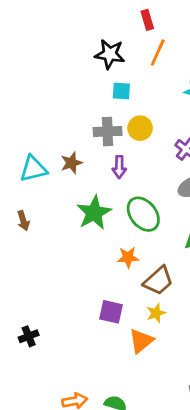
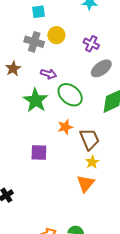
gray cross: (108, 131) -> (34, 42), turned 30
purple arrow: (119, 167) -> (49, 74), moved, turned -63
brown trapezoid: (158, 281) -> (89, 139), turned -60
purple square: (111, 312) -> (39, 152), moved

